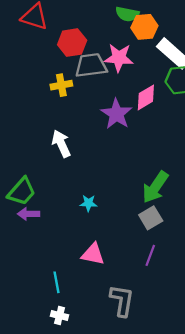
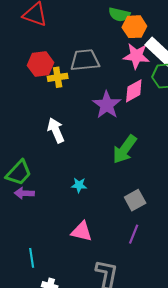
red hexagon: (72, 43) -> (41, 64), moved
pink star: (119, 58) -> (136, 56), moved
green arrow: (155, 187) -> (125, 149), moved
cyan line: (56, 282) -> (32, 258), moved

